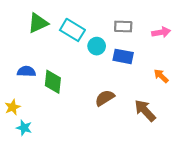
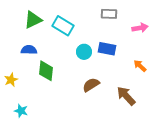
gray rectangle: (123, 26) -> (109, 14), moved
cyan circle: (97, 46) -> (84, 52), moved
blue semicircle: (26, 71) -> (29, 50), moved
yellow star: (13, 107) -> (11, 80), moved

